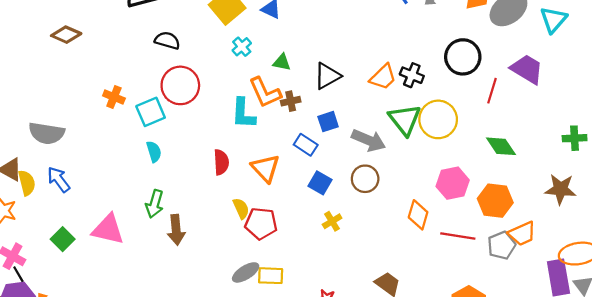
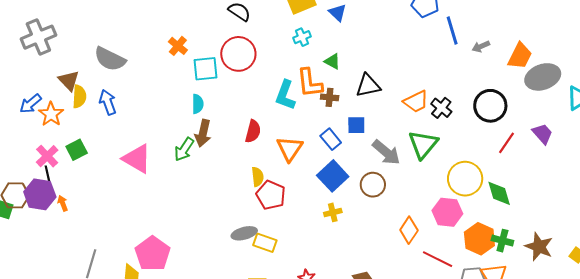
purple trapezoid: (527, 69) -> (542, 134), size x0.7
yellow circle: (438, 119) -> (465, 179), moved
green cross: (575, 138) -> (502, 241), moved
blue square: (320, 183) -> (333, 176), size x1.4
brown arrow: (176, 230) -> (203, 133), moved
green square: (63, 239) -> (77, 150), moved

